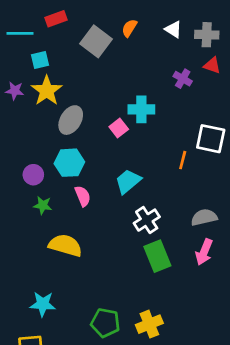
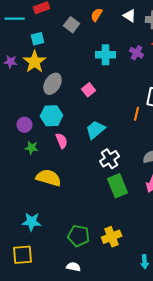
gray square: (96, 41) -> (72, 25), size x0.7
cyan square: (40, 60) -> (38, 39), moved
cyan cross: (141, 109) -> (106, 55), moved

